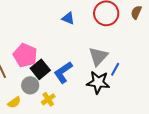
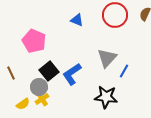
pink pentagon: (25, 55) -> (34, 41), moved
black star: (98, 82) -> (106, 97), moved
yellow cross: (48, 99) -> (42, 99), moved

